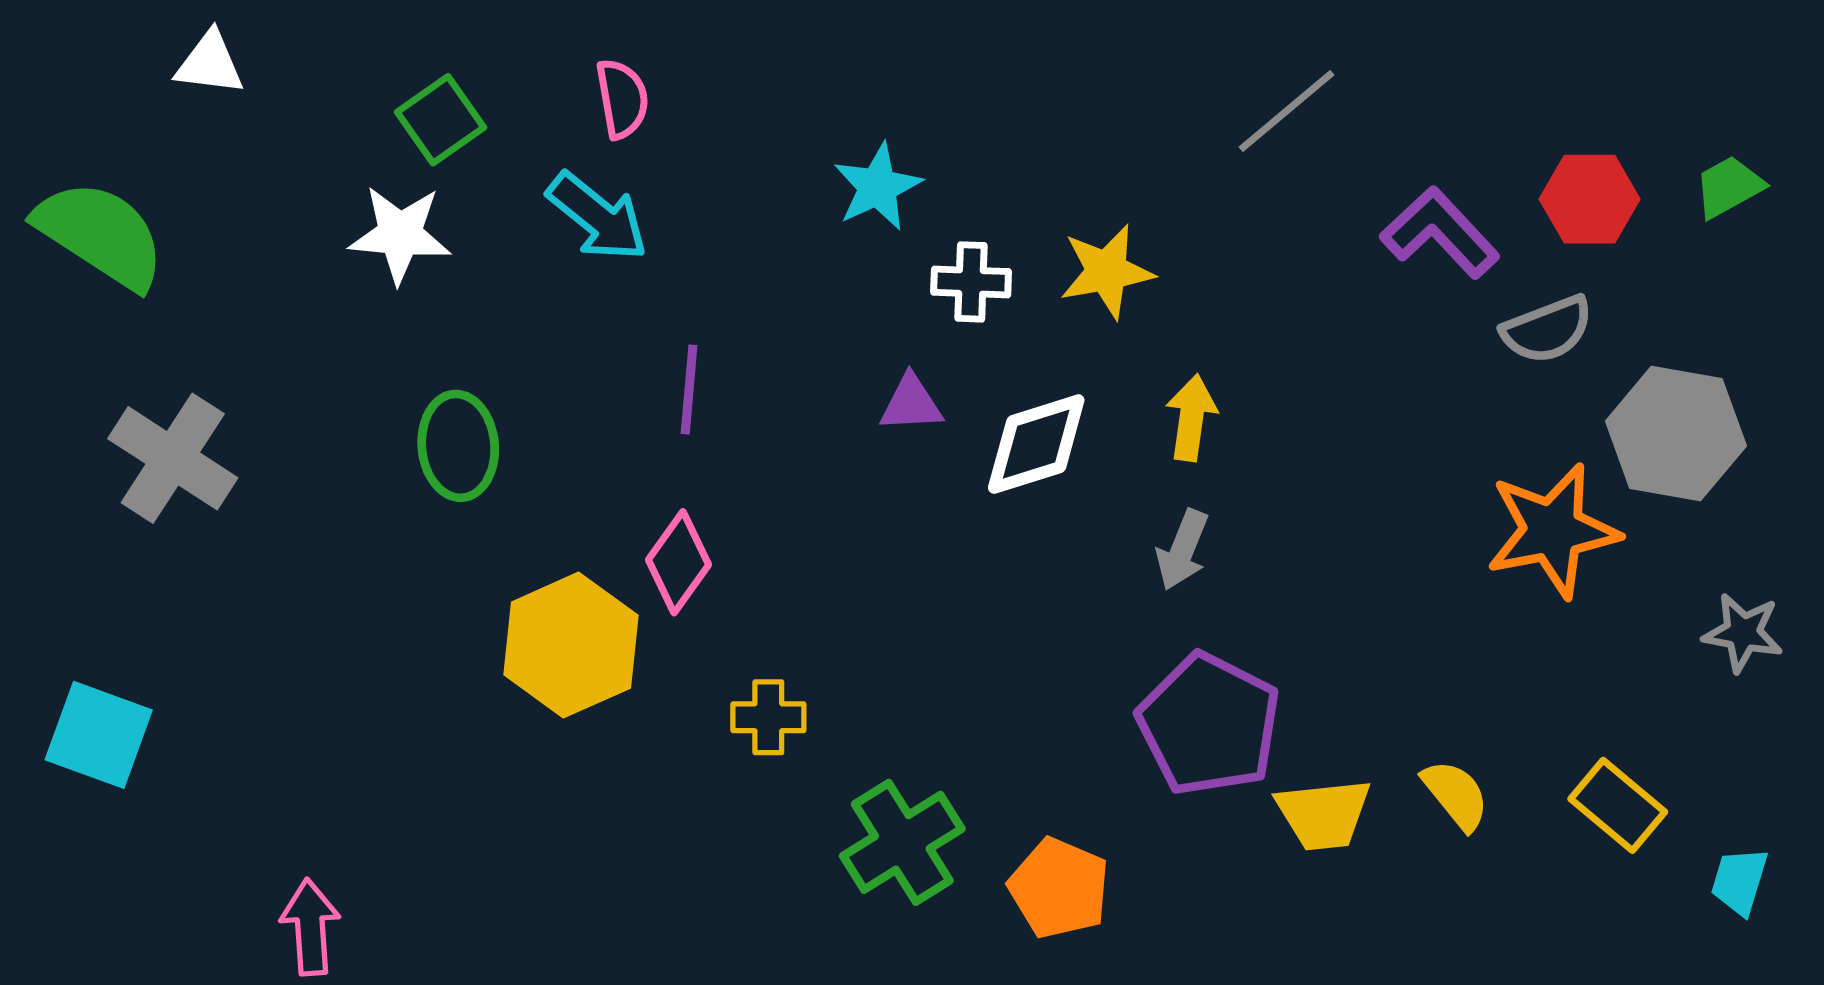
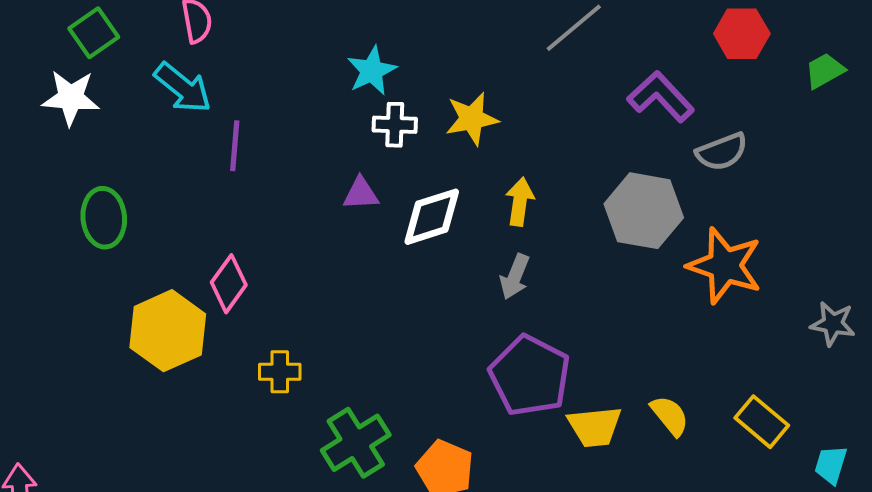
cyan star: (878, 187) -> (372, 71), moved
red hexagon: (1590, 199) -> (742, 34), moved
purple line: (689, 389) -> (235, 146), moved
gray hexagon: (1676, 434) -> (644, 211), moved
orange star: (1553, 530) -> (725, 266), turned 30

